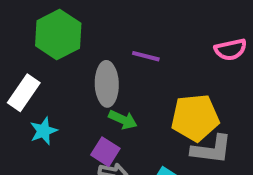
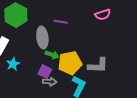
yellow pentagon: (195, 118) -> (70, 63), moved

